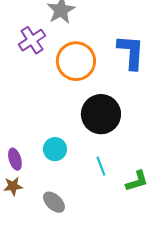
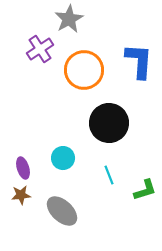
gray ellipse: (54, 202) -> (62, 211), size x1.4

